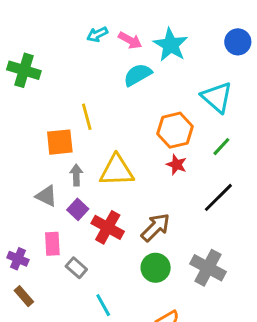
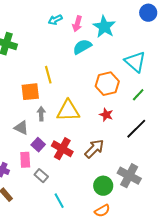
pink arrow: (130, 40) -> (77, 24), turned 77
blue circle: (238, 42) -> (148, 13), moved
red star: (176, 165) -> (106, 115), moved
purple square: (78, 209) -> (38, 145), moved
green circle: (156, 268) -> (103, 186), moved

